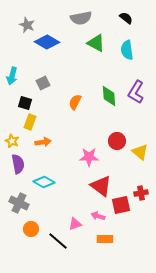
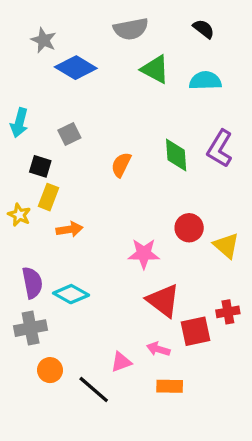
cyan semicircle: (127, 50) -> (205, 81), turned 96
yellow star: (12, 141) -> (19, 215), moved
purple semicircle: (18, 164) -> (32, 283), moved
gray cross: (19, 203) -> (31, 328), turned -36

